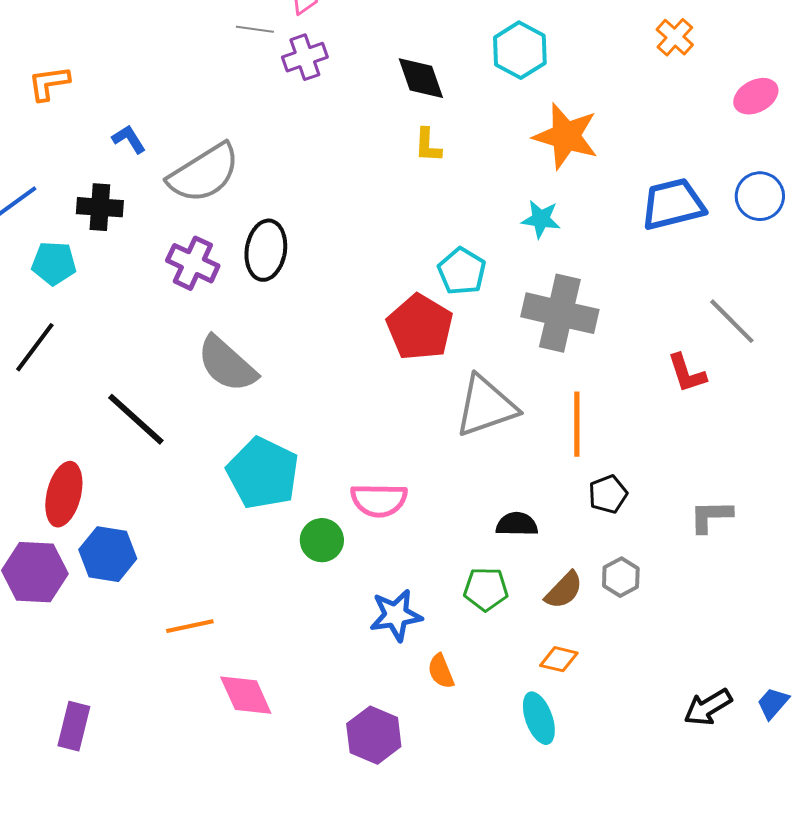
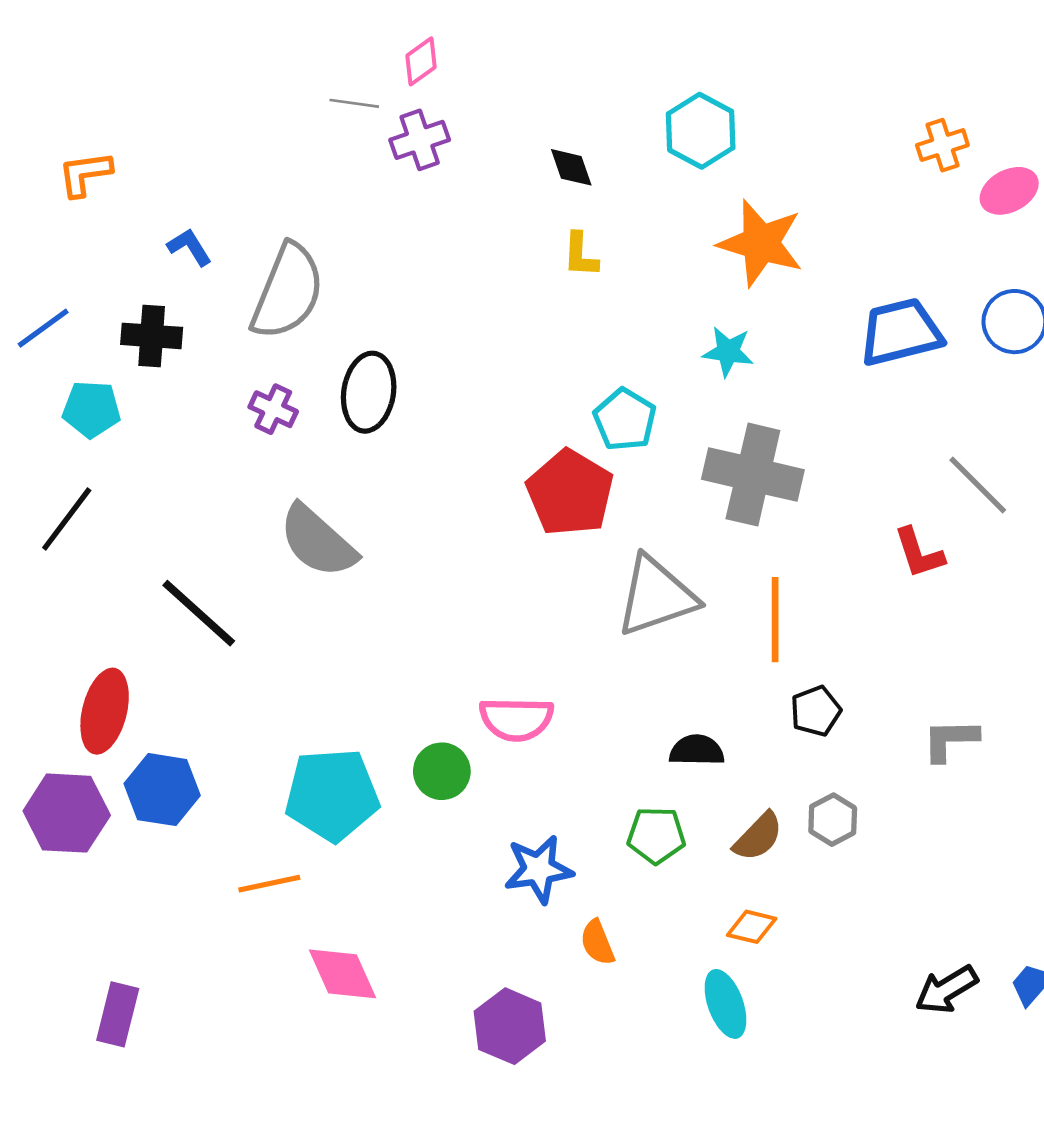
orange cross: (675, 37) -> (942, 145), moved, turned 30
black diamond: (421, 78) -> (571, 167), size x0.7
gray semicircle: (204, 173) -> (288, 292), turned -36
purple cross: (193, 263) -> (273, 409), size x0.7
cyan pentagon: (263, 473) -> (332, 795), moved, turned -30

